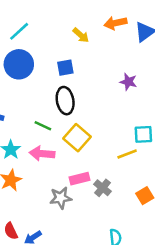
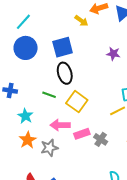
yellow arrow: (81, 35) -> (81, 21), moved
blue square: (65, 68) -> (63, 47), size x1.5
pink arrow: (42, 154) -> (60, 125), moved
gray star: (61, 198) -> (49, 148), moved

